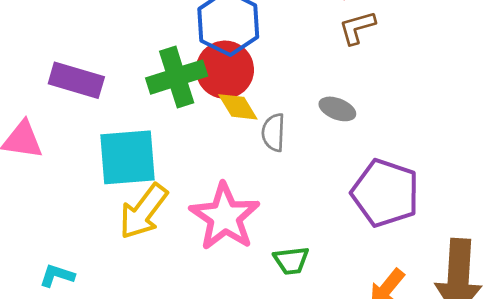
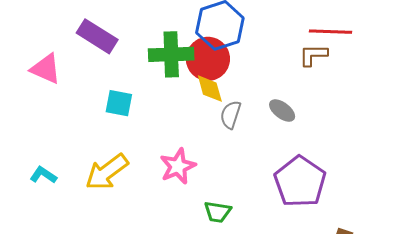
cyan square: (128, 157) -> (119, 103), size x0.6
yellow arrow: (143, 211) -> (107, 172), moved
pink star: (225, 217) -> (178, 166), size x0.7

